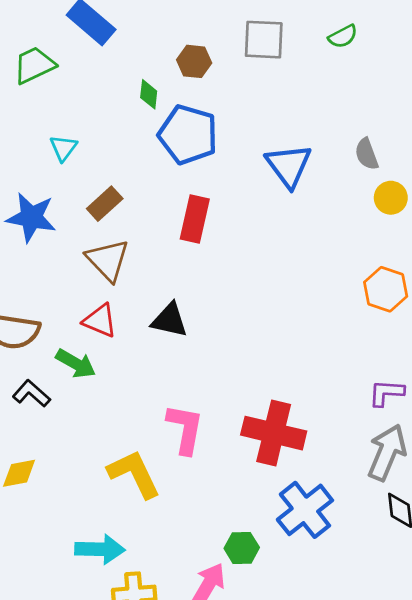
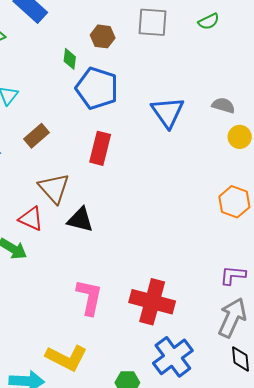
gray semicircle: (367, 154) -> (223, 105), turned 125
brown triangle: (108, 260) -> (54, 188), moved
yellow L-shape: (134, 474) -> (66, 358), moved, turned 141

